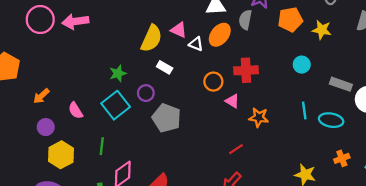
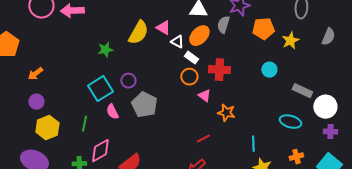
yellow star: (322, 30) -> (290, 41), turned 30
white rectangle: (165, 67) -> (191, 58), moved
green star: (118, 73) -> (105, 50), moved
pink semicircle: (76, 110) -> (112, 112), moved
cyan line: (304, 110) -> (253, 144), moved

